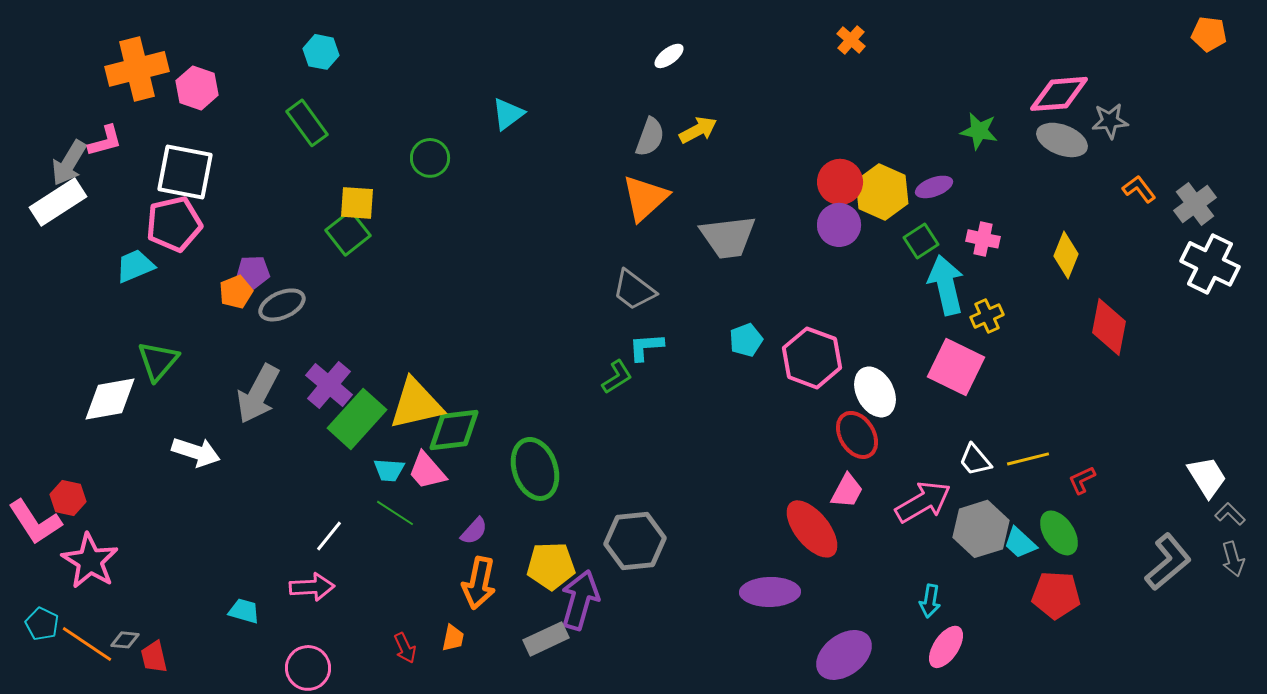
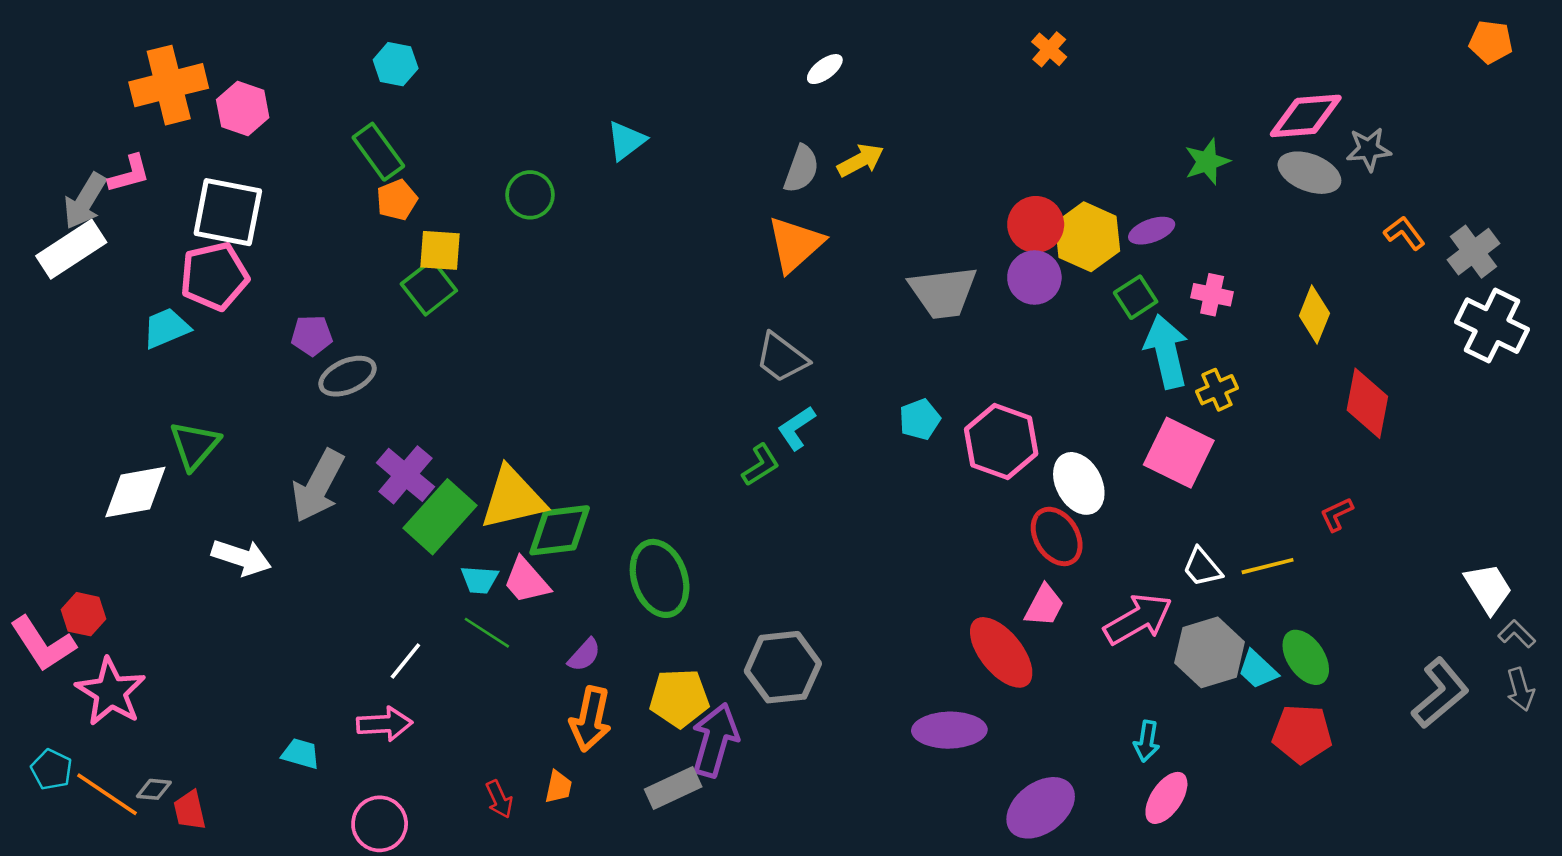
green star: (979, 131) -> (1207, 162), turned -30
gray trapezoid: (728, 237) -> (943, 292), moved
orange pentagon: (236, 292) -> (397, 200), moved
cyan L-shape: (646, 347) -> (796, 428), turned -30
red L-shape: (1082, 480) -> (1337, 514), moved

